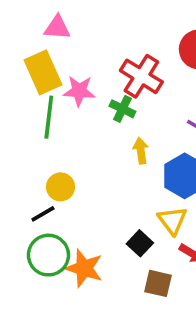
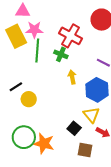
pink star: (79, 91) -> (34, 30), moved
green line: (49, 117) -> (37, 51), moved
black line: (43, 214) -> (16, 87), moved

